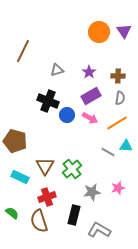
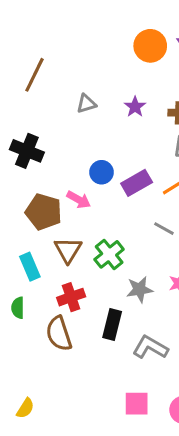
purple rectangle: (91, 96) -> (137, 183), moved
black cross: (48, 101) -> (27, 151), moved
pink arrow: (90, 118) -> (79, 200), moved
brown pentagon: (15, 141) -> (44, 212), moved
cyan rectangle: (20, 177) -> (30, 267), turned 42
green semicircle: (12, 213) -> (18, 308), moved, turned -128

